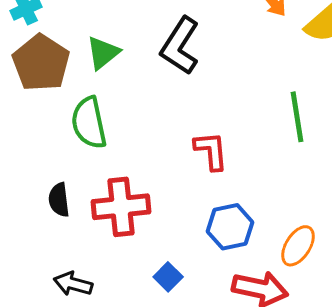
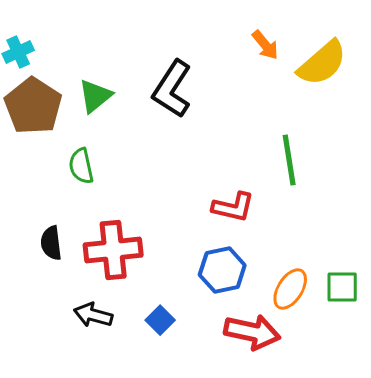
green semicircle: (89, 123) -> (81, 166), size x0.7
red L-shape: (211, 151) -> (233, 207), moved, turned 108
black arrow: (73, 284) -> (93, 315), moved

